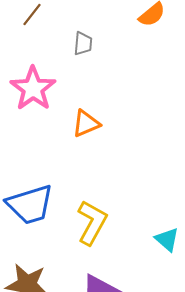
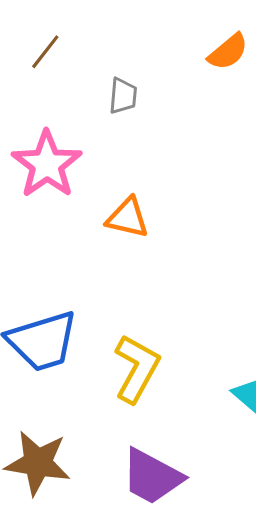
orange triangle: (86, 124) -> (128, 218), turned 36

